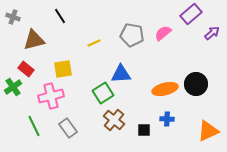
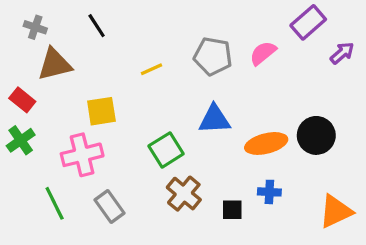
gray cross: (13, 17) -> (35, 27), moved
red rectangle: (26, 69) -> (22, 100), moved
blue triangle: (121, 74) -> (214, 119), moved

